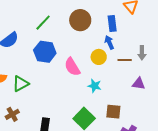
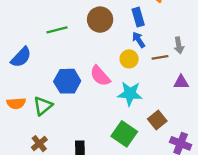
green line: (43, 23) -> (57, 30), turned 42
blue hexagon: (45, 52) -> (67, 81), moved
cyan star: (94, 86) -> (130, 94), size x1.5
brown square: (113, 112) -> (157, 120), turned -35

